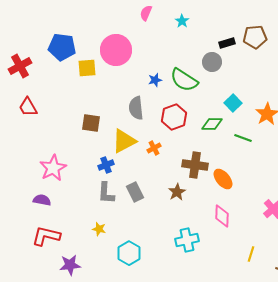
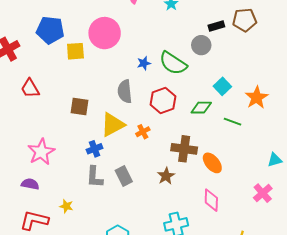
red trapezoid: (28, 107) -> (30, 88), moved
yellow star: (99, 229) -> (66, 206), moved

